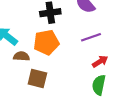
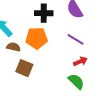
purple line: (91, 37) -> (76, 39), turned 42
green semicircle: (99, 85) -> (76, 81), turned 114

